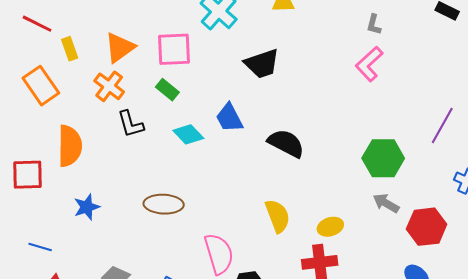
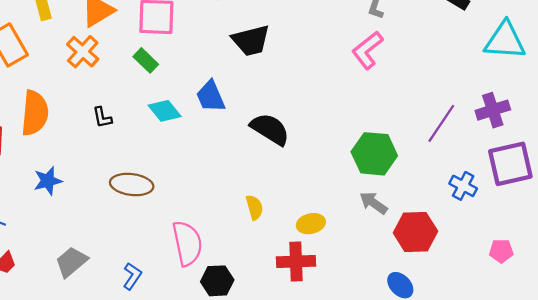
black L-shape: (131, 124) -> (102, 117), moved, size x0.7
yellow semicircle: (278, 216) -> (254, 207), size x0.7

